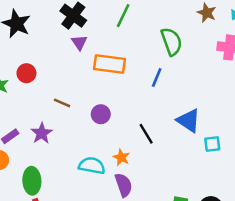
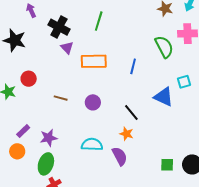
green semicircle: (171, 42) -> (164, 47), moved
purple star: (42, 133) -> (49, 138), moved, turned 30
cyan square: (212, 144) -> (184, 82), moved
orange star: (121, 157) -> (126, 134), moved
green ellipse: (32, 181) -> (46, 164), turned 30

